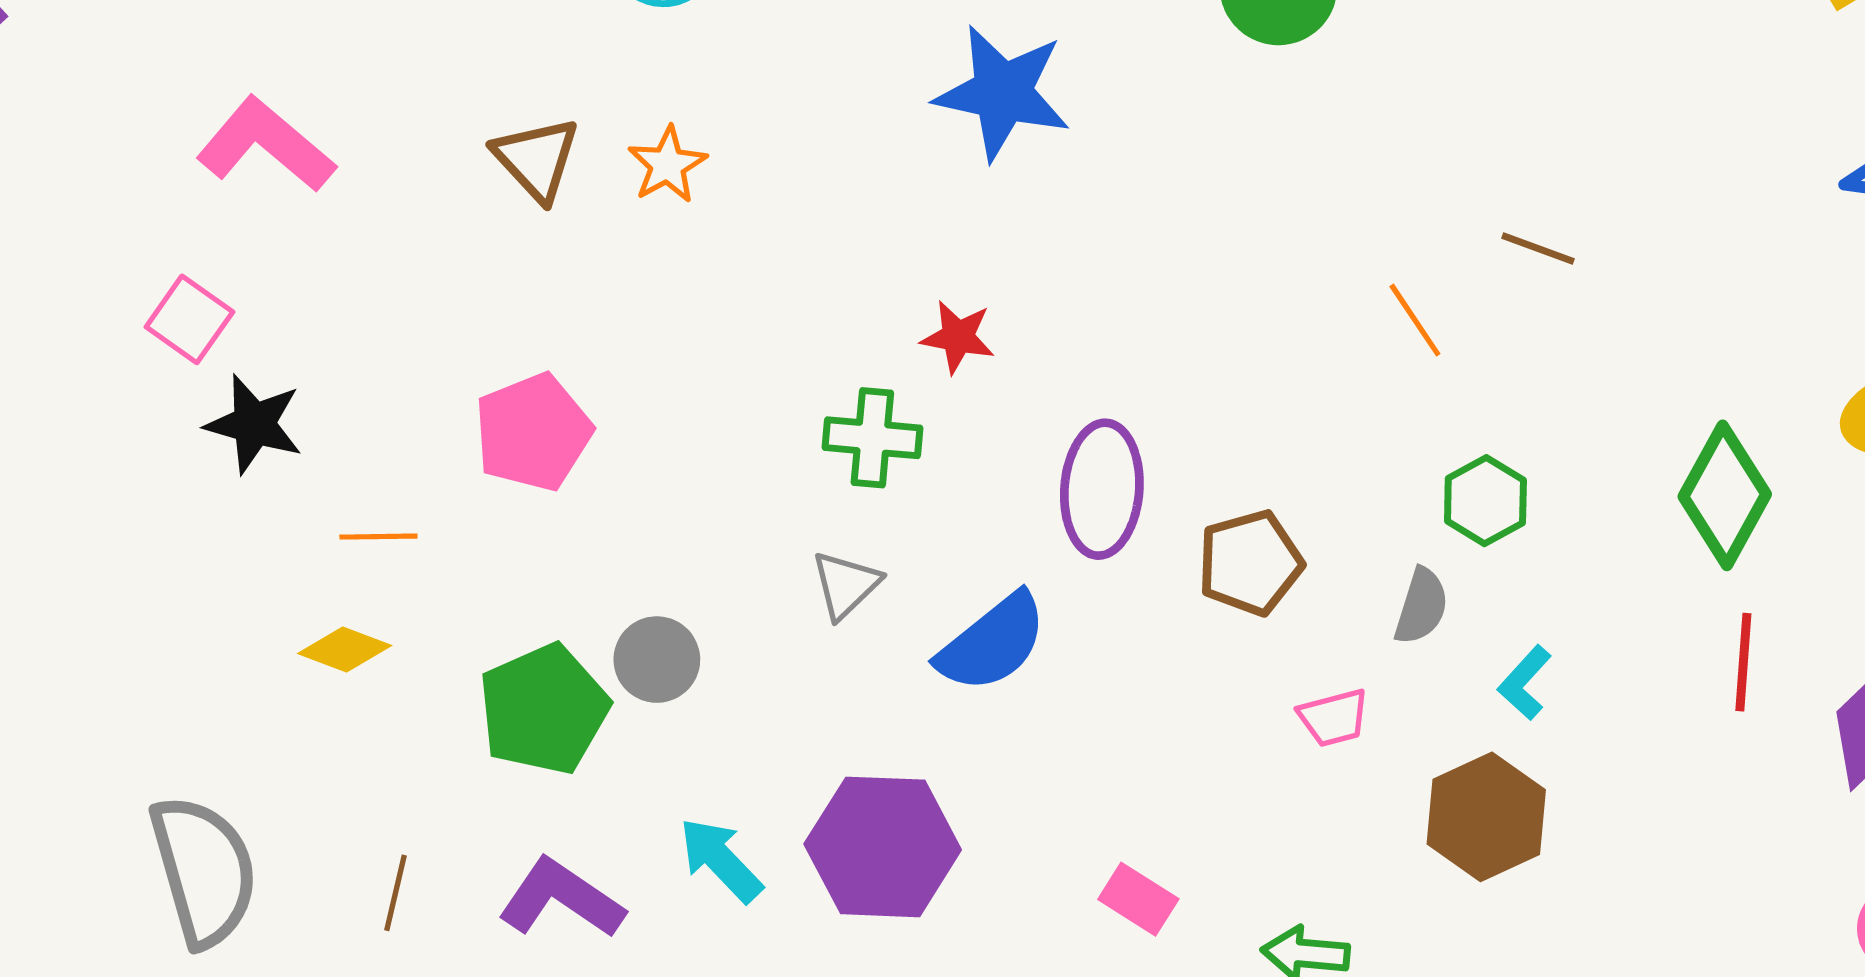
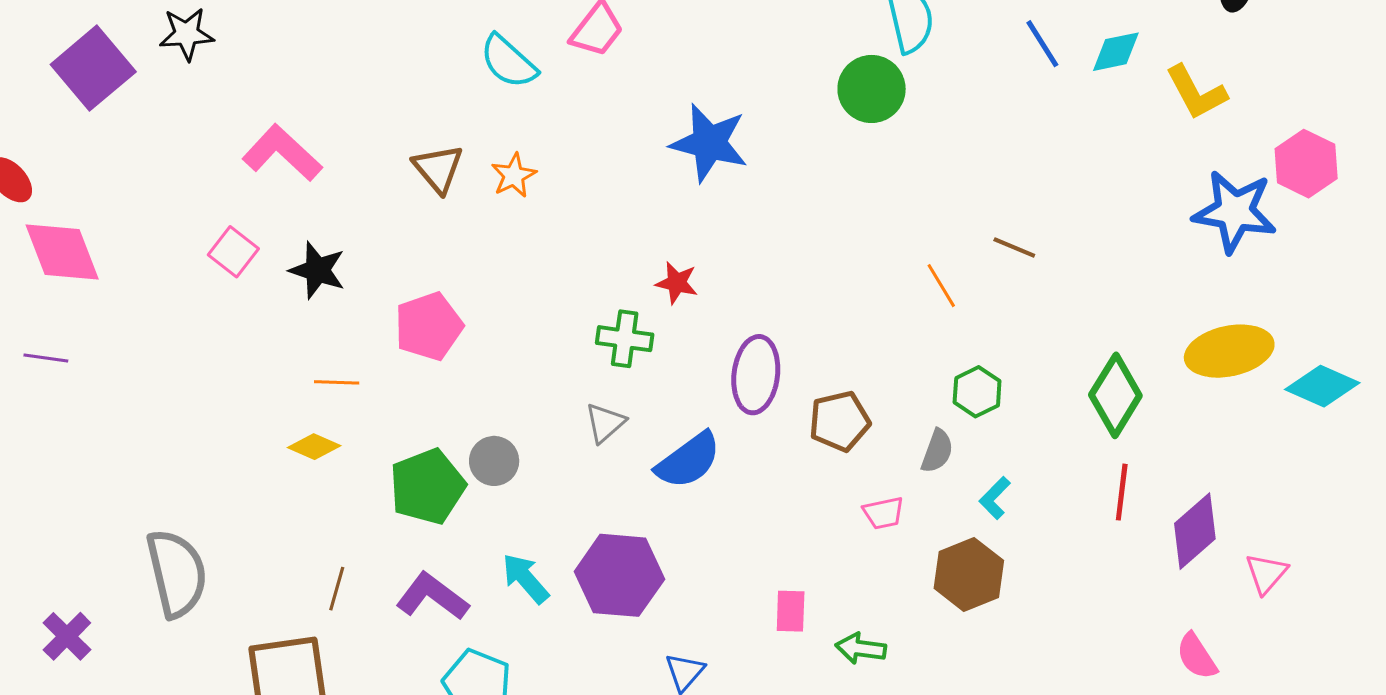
black star: (254, 424) -> (317, 270), moved
gray semicircle: (204, 871) -> (177, 573), moved
pink rectangle: (1138, 899) -> (791, 611), moved, turned 57

